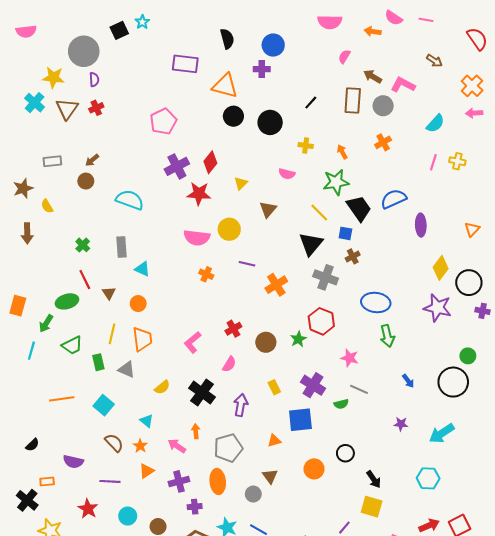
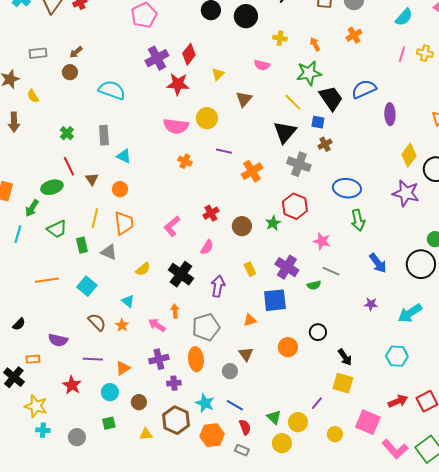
blue arrow: (408, 381) -> (378, 263), size x1.5
orange triangle: (147, 471) -> (123, 368), moved

